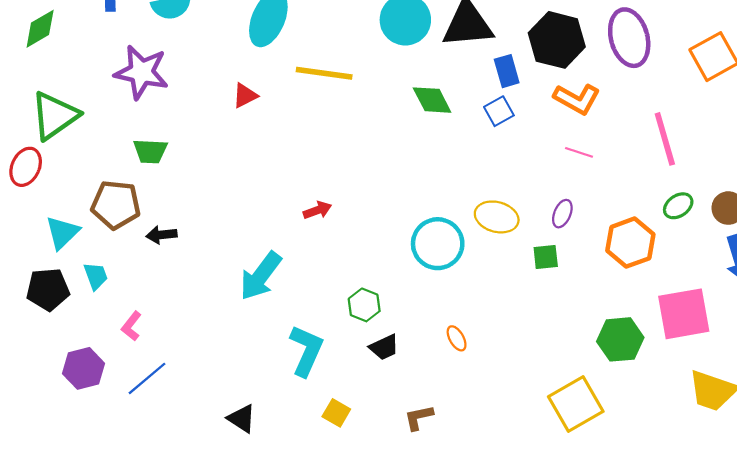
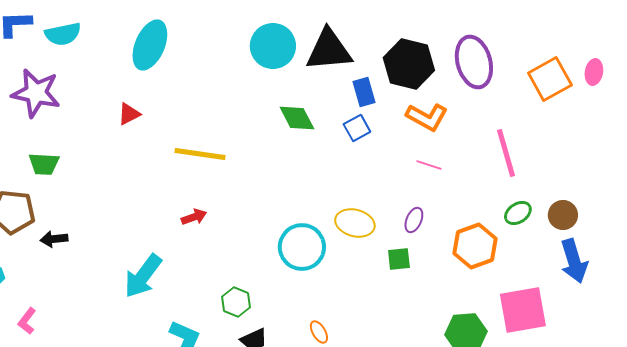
yellow line: (324, 73) -> (200, 154), moved

